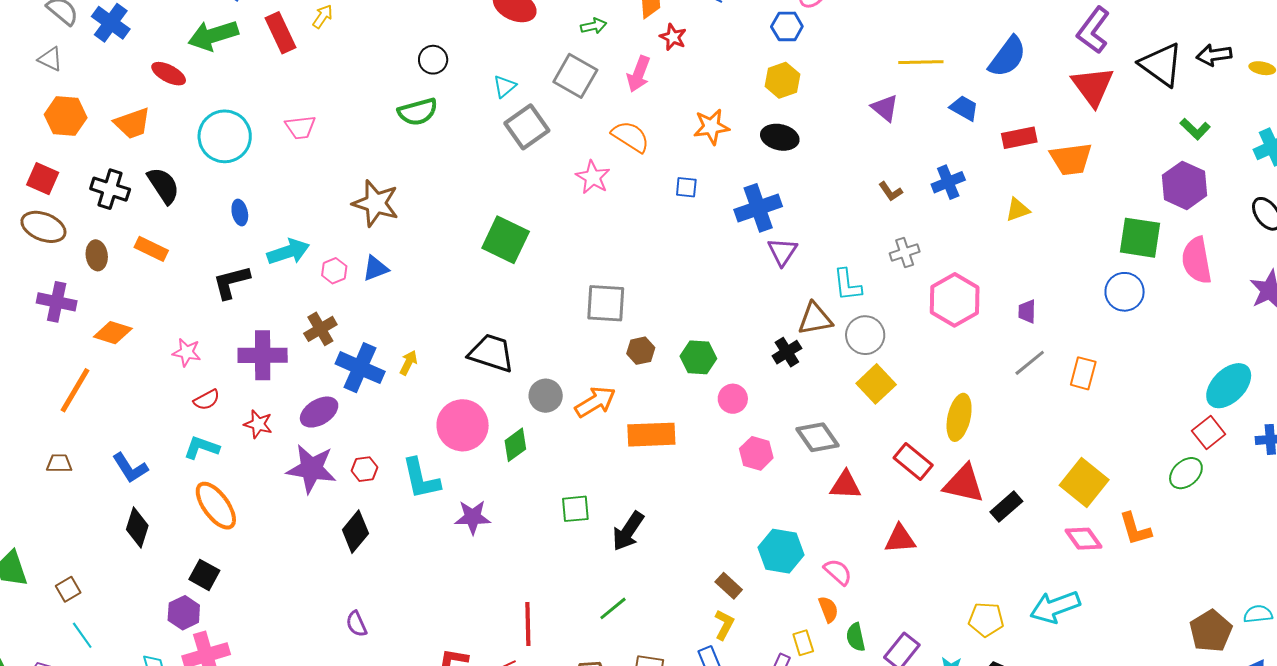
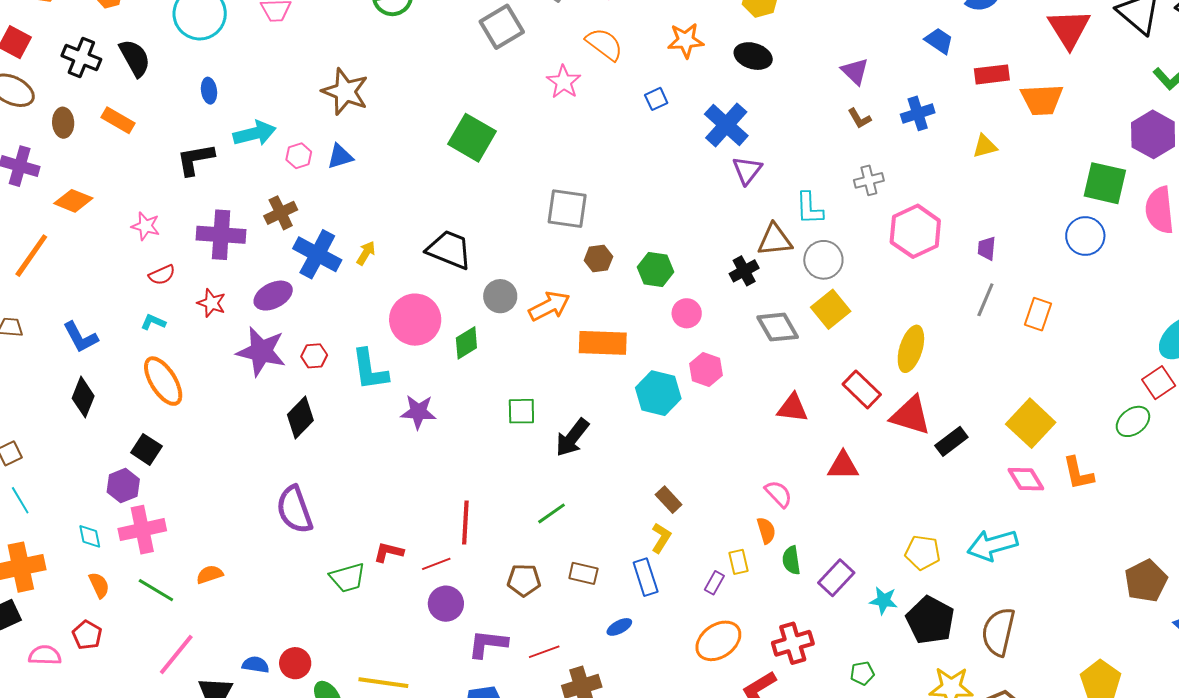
purple triangle: (885, 108) -> (855, 71), moved
blue square: (686, 187) -> (656, 99), turned -35
blue cross: (758, 208) -> (726, 125), turned -33
gray line: (1030, 363) -> (985, 300), turned -32
gray diamond: (817, 437) -> (778, 327), moved
cyan L-shape: (202, 448) -> (153, 322), size x0.7
cyan hexagon: (781, 551) -> (658, 393), moved
purple semicircle: (356, 624) -> (295, 510), size x1.8

